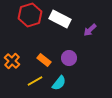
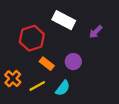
red hexagon: (30, 15) -> (32, 38), moved
orange cross: (12, 61) -> (13, 79), moved

